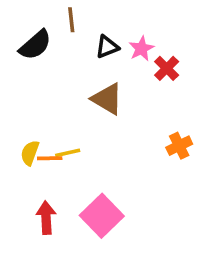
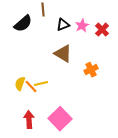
red cross: (167, 68) -> (102, 30), moved
orange cross: (179, 146) -> (91, 70), moved
orange line: (50, 158) -> (31, 87), turned 48

